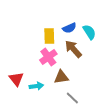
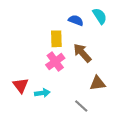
blue semicircle: (69, 28) -> (76, 20), moved, turned -136
cyan semicircle: (89, 32) -> (100, 16), moved
brown triangle: (61, 77) -> (98, 83), moved

